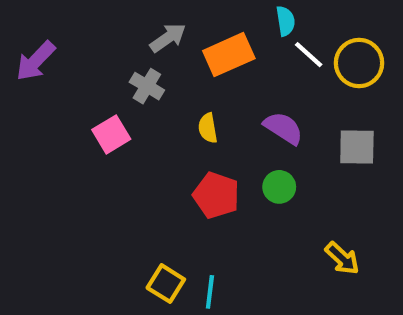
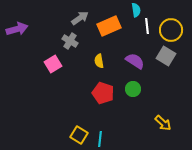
white line: (309, 55) -> (147, 26), turned 42
purple arrow: (36, 61) -> (17, 29), turned -150
gray square: (357, 147) -> (166, 56), moved, turned 30

